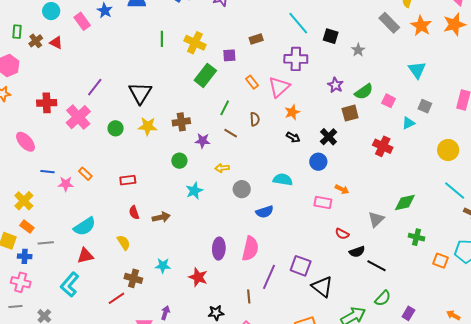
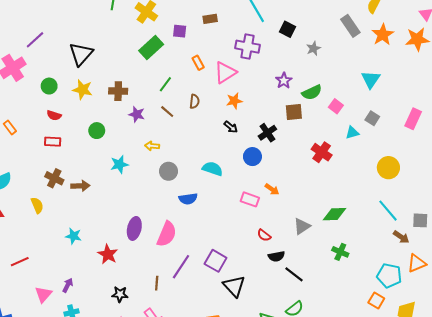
green circle: (179, 161) -> (97, 131), moved
red semicircle: (134, 212) -> (54, 115), moved, turned -64
orange square: (441, 261) -> (376, 301), moved
brown cross: (133, 278) -> (54, 178), moved

